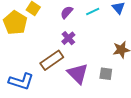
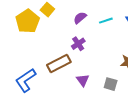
purple triangle: (78, 74) -> (83, 80), size x0.6
blue L-shape: (21, 81) -> (26, 80), turned 120

